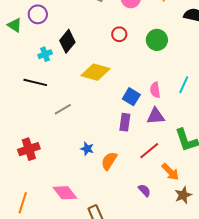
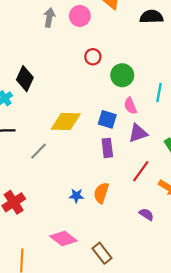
red circle: (119, 34) -> (93, 57), moved
green circle: (157, 40) -> (122, 75), moved
yellow diamond: (96, 72) -> (66, 122), moved
blue star: (87, 149) -> (76, 196), moved

